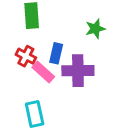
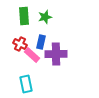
green star: (95, 29) -> (45, 17), moved

